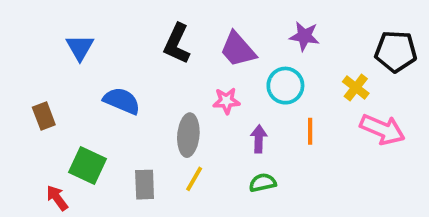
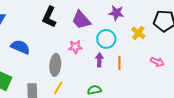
yellow cross: (356, 88) -> (138, 33), moved
pink arrow: (382, 129) -> (157, 62), size x0.6
purple arrow: (259, 139) -> (99, 60), moved

